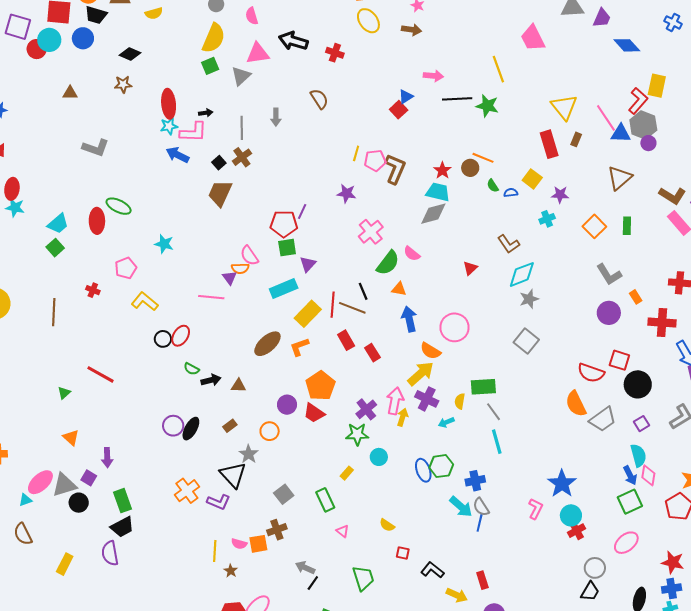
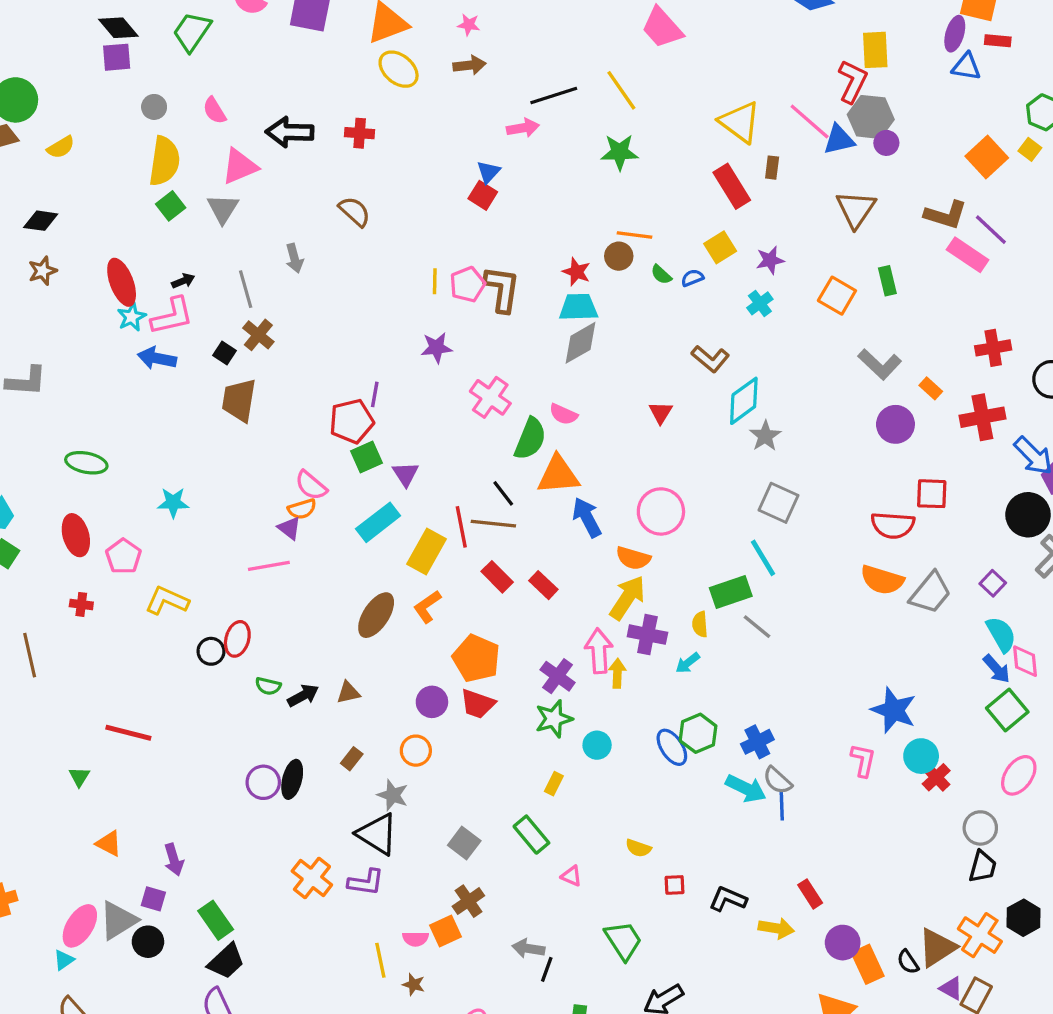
black line: (457, 99) -> (554, 96), moved
yellow square: (532, 179) -> (720, 247), turned 36
red ellipse: (97, 221) -> (76, 535), moved
orange triangle: (399, 289) -> (558, 475), size x1.8
black circle: (638, 384) -> (1028, 515), moved
orange semicircle: (576, 404) -> (882, 580), turned -32
cyan line: (497, 442) -> (763, 558), moved

